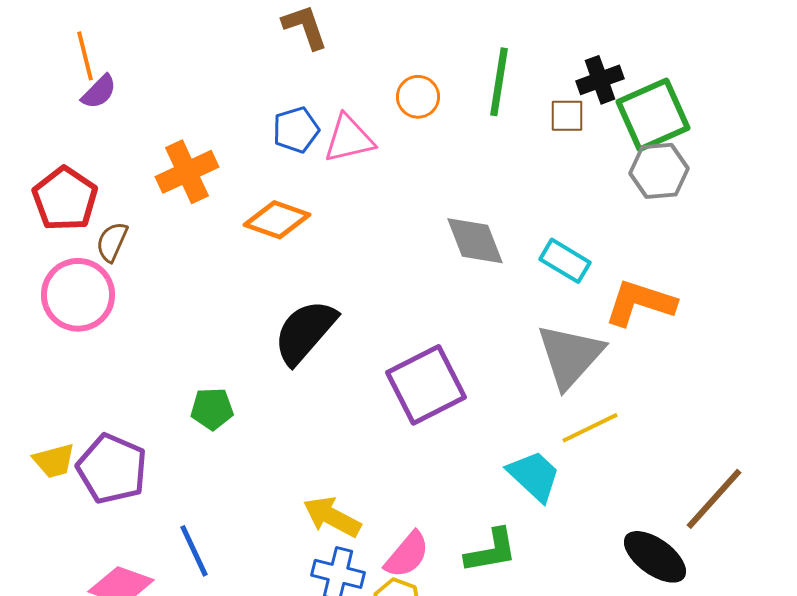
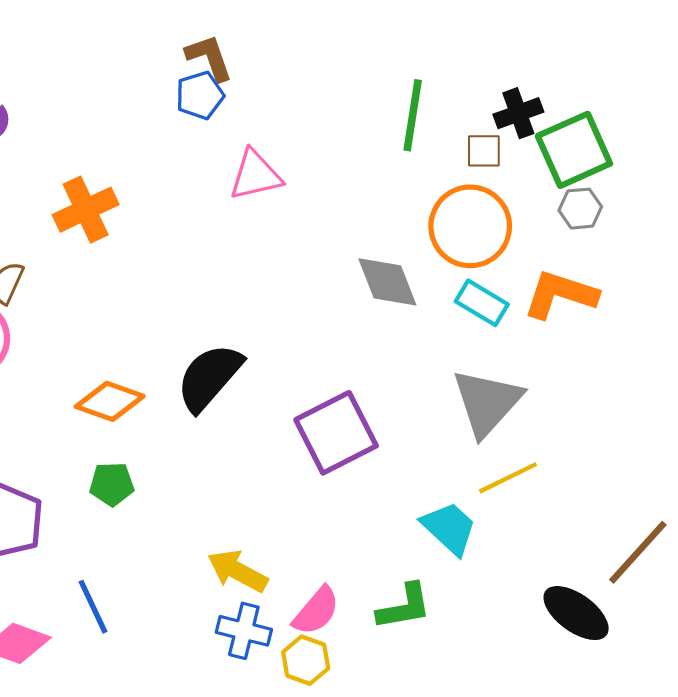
orange circle: (418, 97) -> (470, 226), moved, size x1.8
blue pentagon: (296, 130) -> (200, 95), moved
gray hexagon: (659, 171) -> (580, 209), size x0.7
orange diamond: (277, 220) -> (110, 401), moved
orange L-shape: (640, 303) -> (560, 294), moved
green pentagon: (212, 409) -> (112, 484), moved

